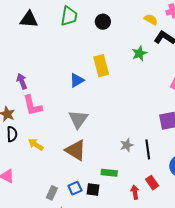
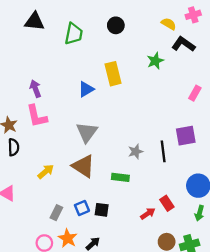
green trapezoid: (69, 16) -> (74, 34), moved
purple arrow: (22, 81) -> (35, 89), moved
yellow arrow: (36, 145) -> (46, 171), moved, turned 105
gray star: (127, 145) -> (136, 152), moved
black line: (148, 149) -> (163, 151), moved
green rectangle: (109, 173) -> (120, 177), moved
red arrow: (135, 192) -> (148, 214), turned 64

